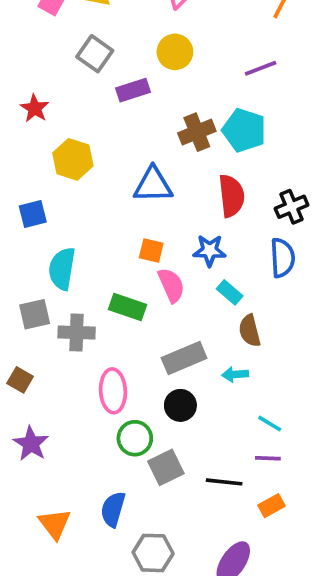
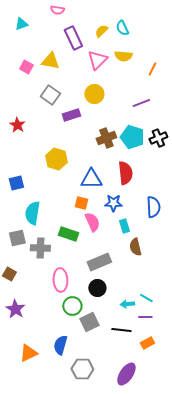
yellow hexagon: (73, 159) -> (56, 159), moved
blue triangle: (153, 185) -> (91, 179), moved
black cross: (292, 207) -> (158, 138), moved
cyan rectangle: (230, 292) -> (124, 226), turned 32
cyan arrow: (235, 374) -> (127, 304), moved
orange triangle: (55, 524) -> (28, 353), turned 42

